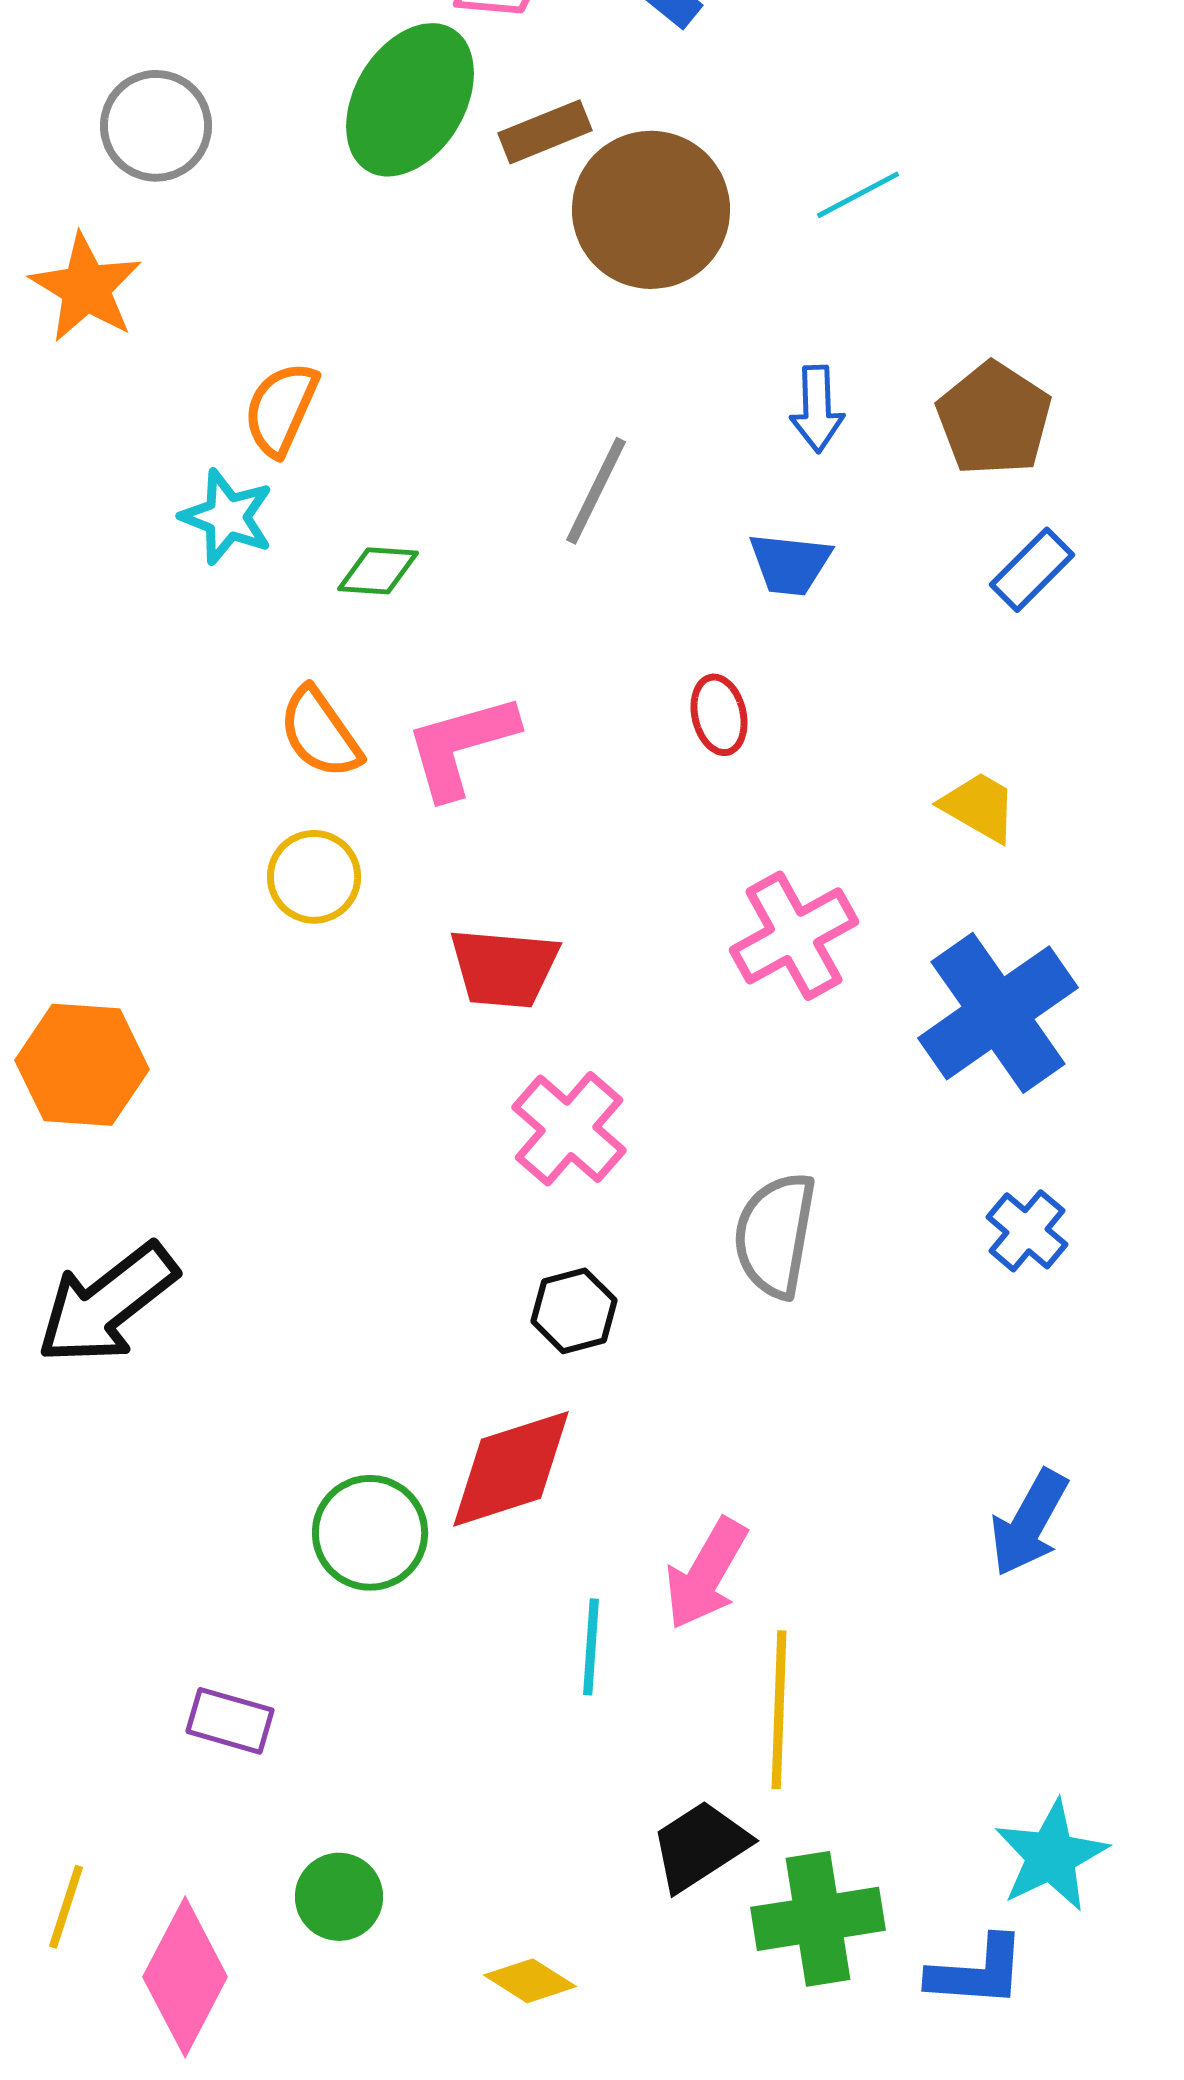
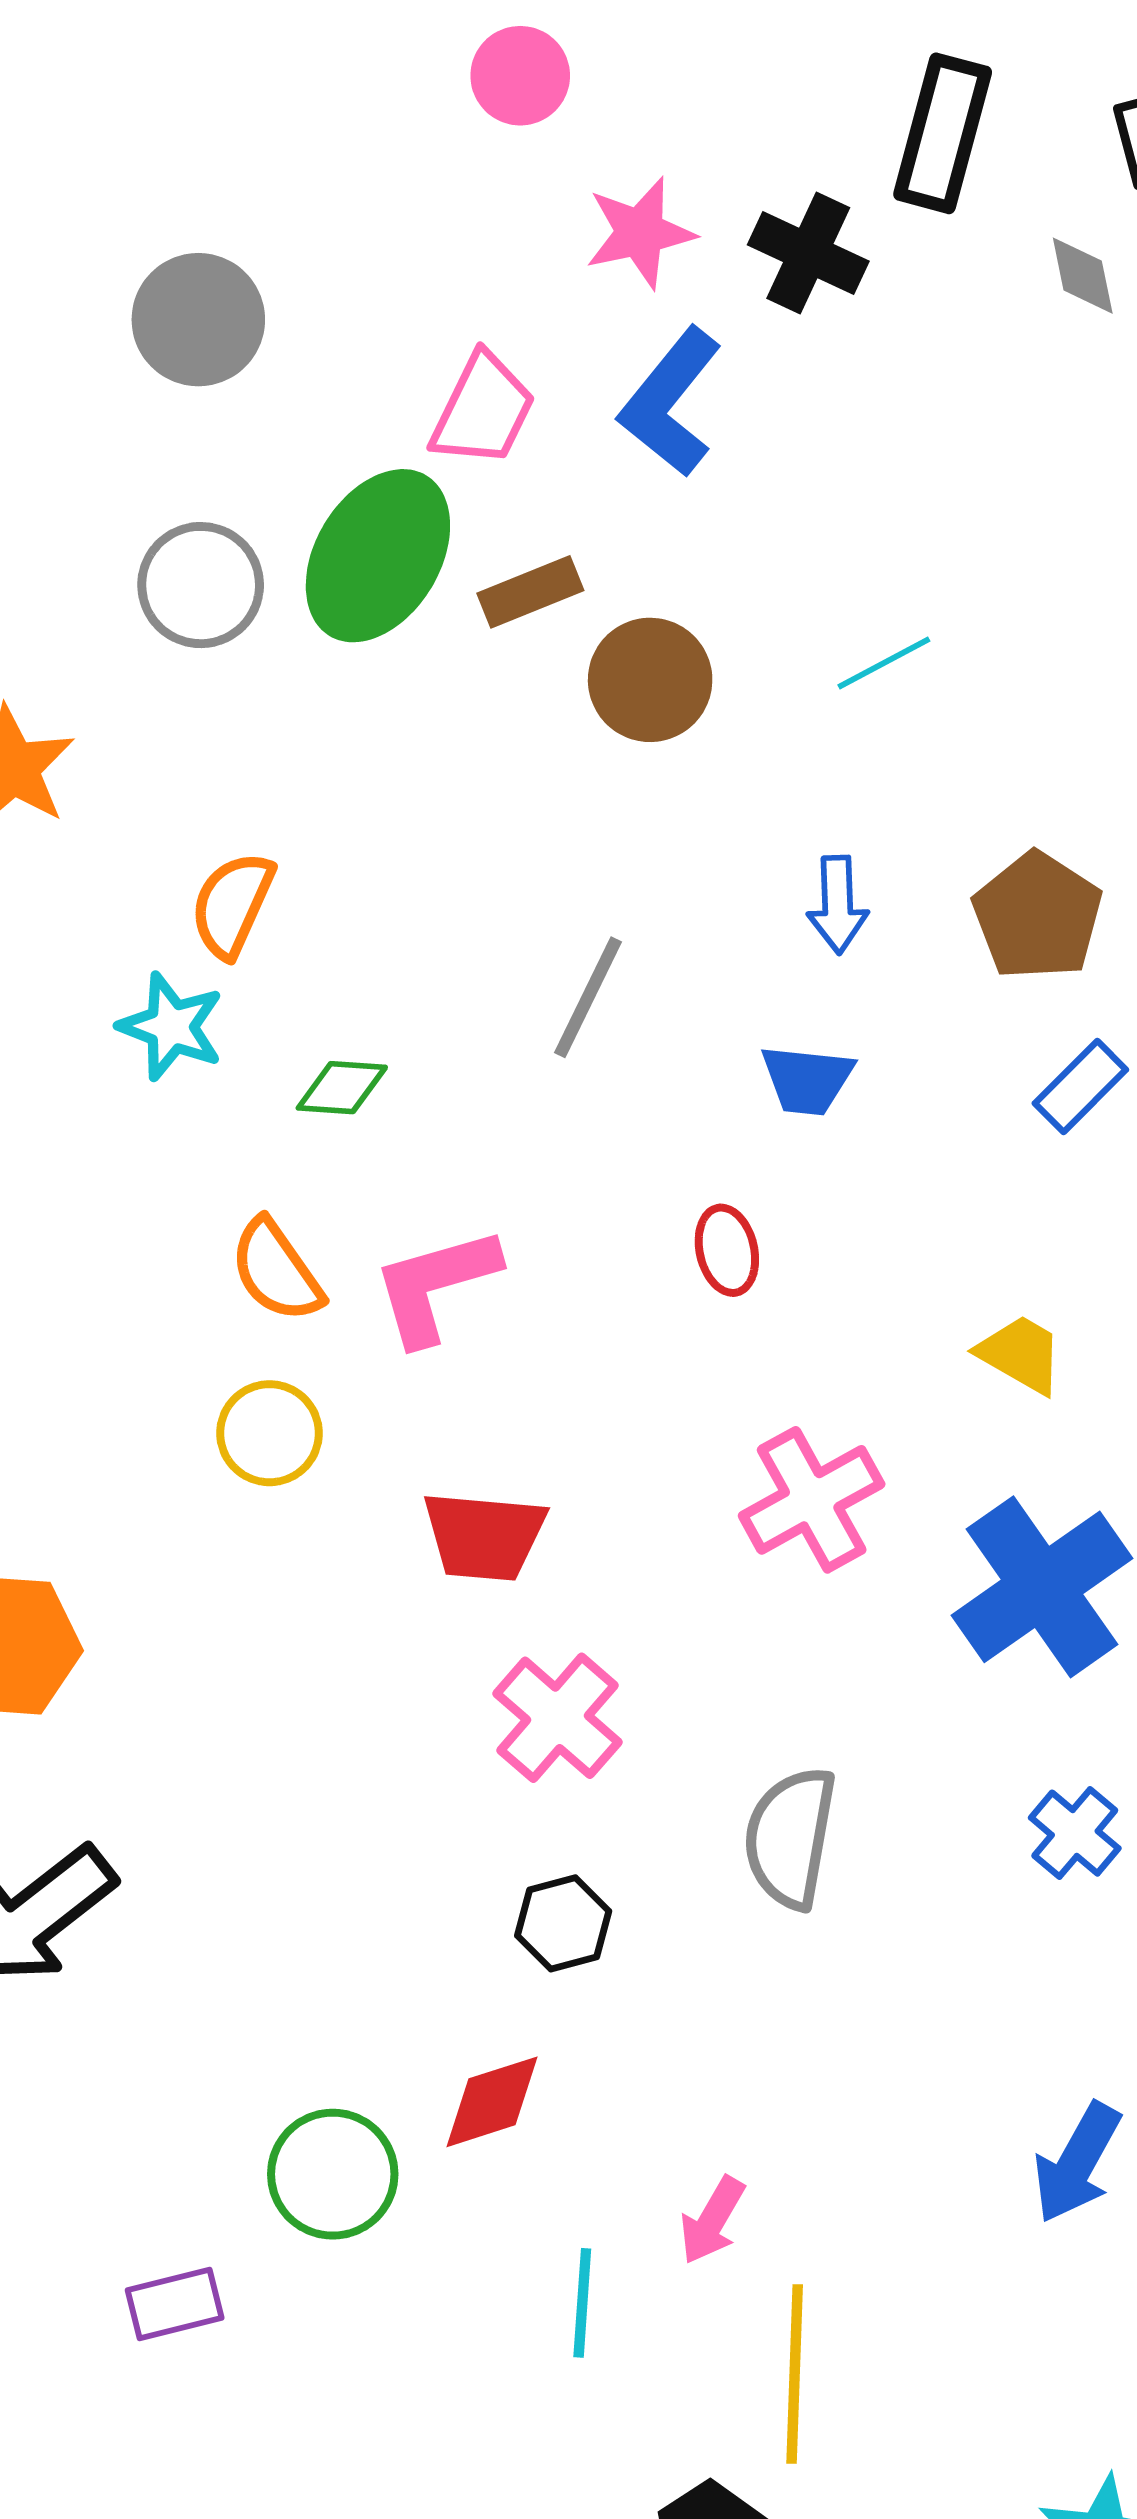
gray circle: (156, 126) -> (201, 585), moved
brown circle: (651, 210) -> (650, 680), size x0.7
red diamond: (511, 1469) -> (492, 2102), size x0.7
pink arrow: (706, 1574) -> (712, 2220), size x0.7
purple rectangle: (230, 1721) -> (175, 2304), moved, turned -30

